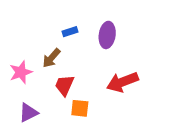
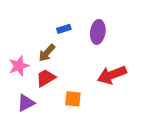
red trapezoid: (65, 85) -> (46, 78), moved, turned 35

